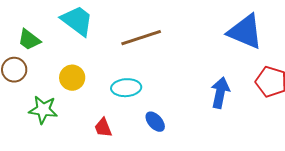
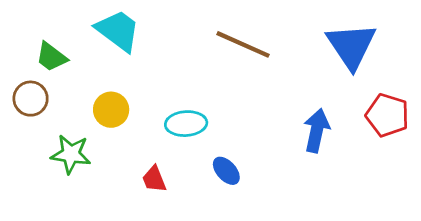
blue triangle: (245, 32) -> (351, 46), turned 33
brown line: (141, 38) -> (243, 44), moved, turned 42

